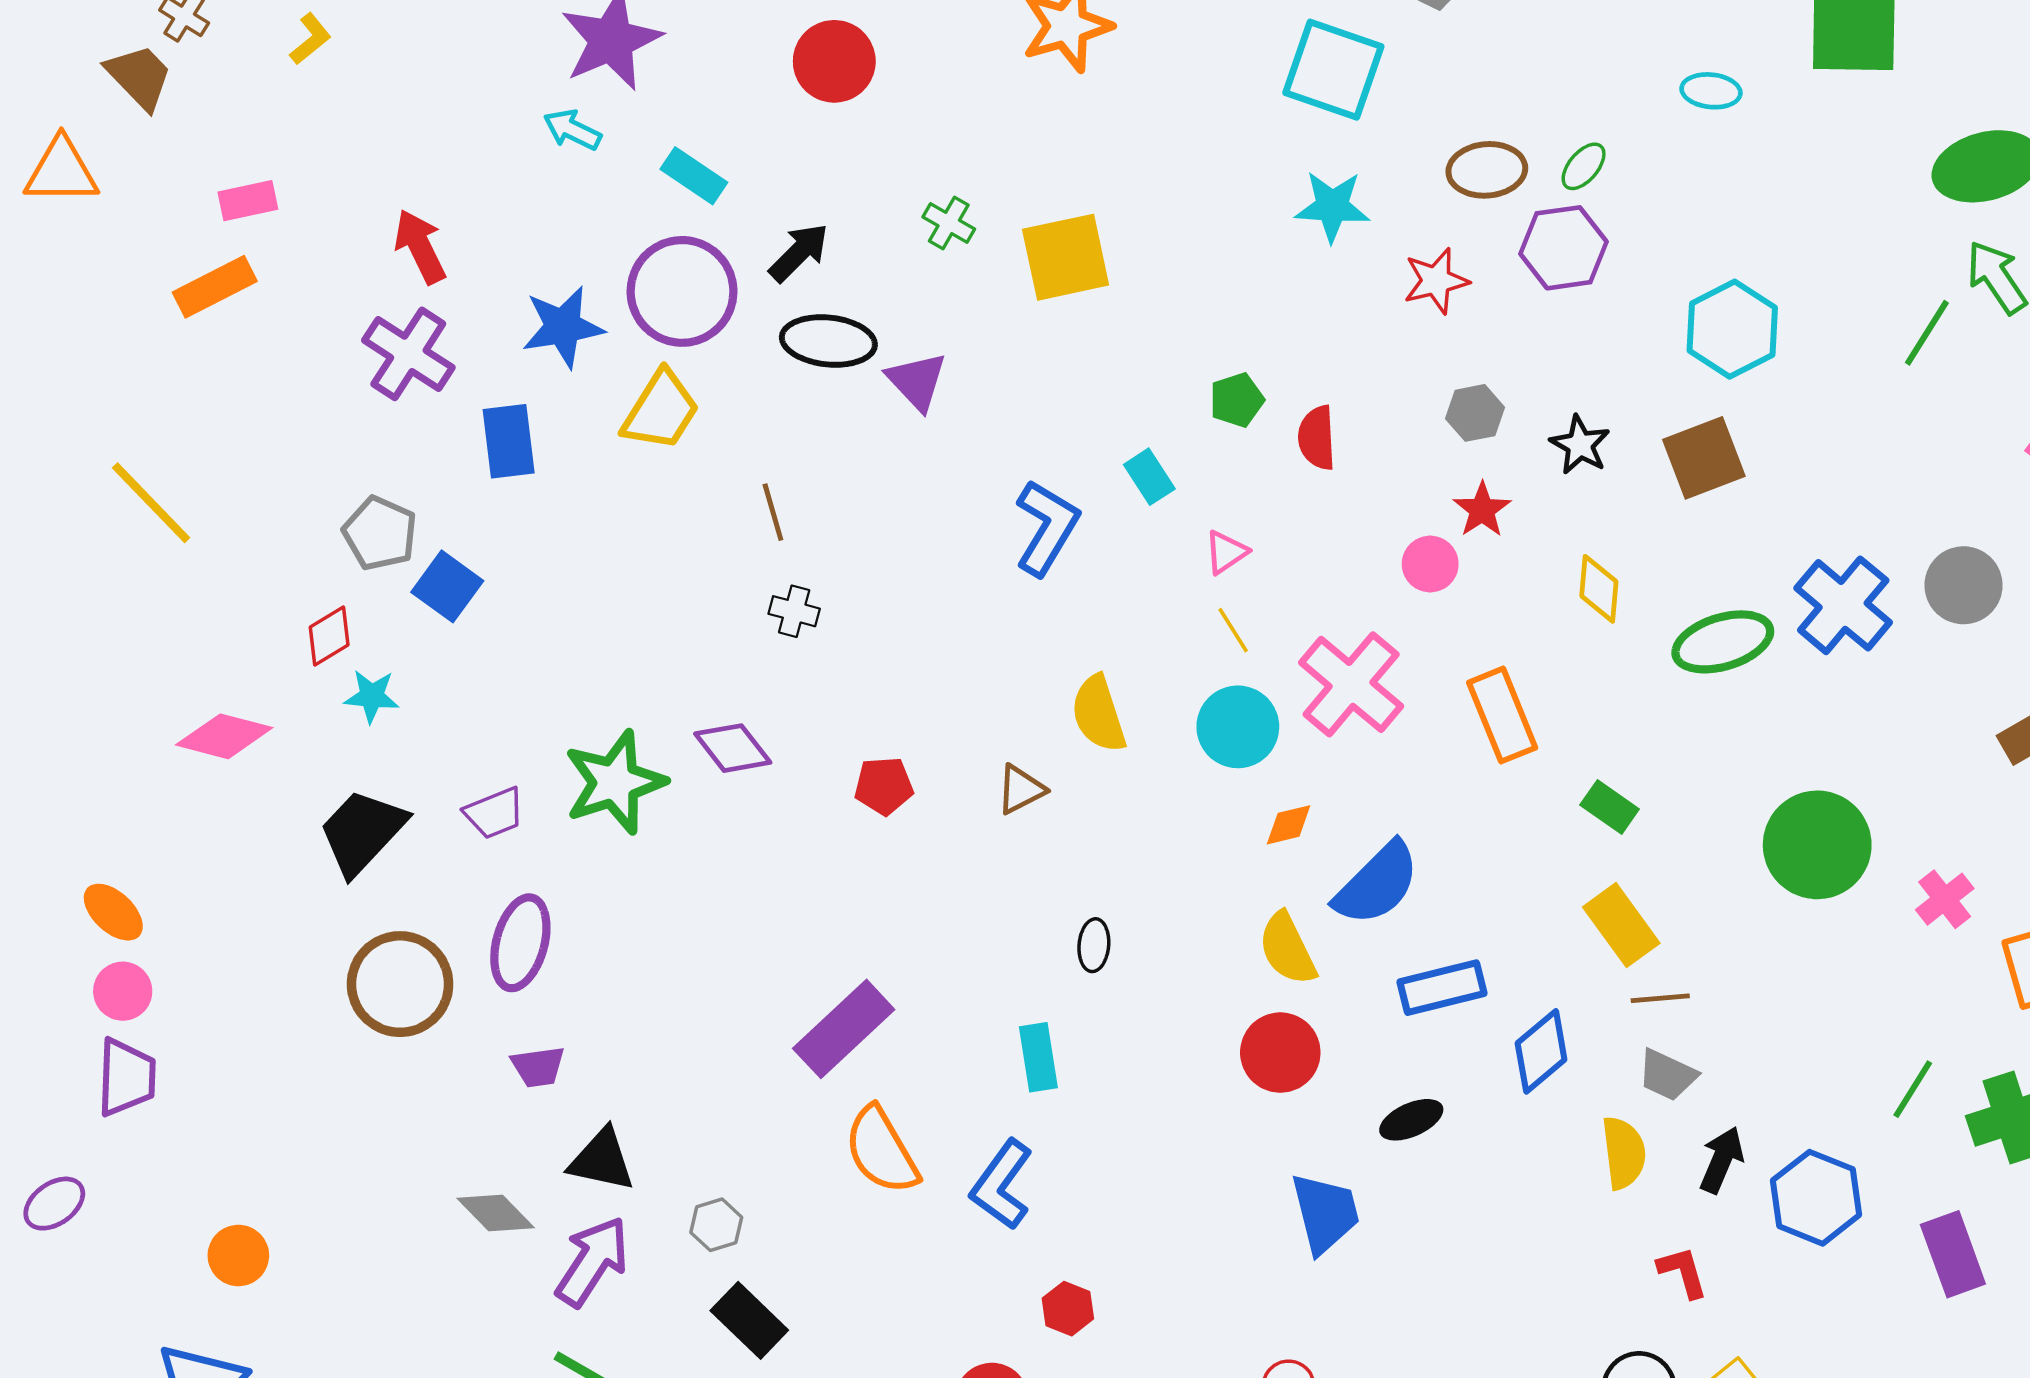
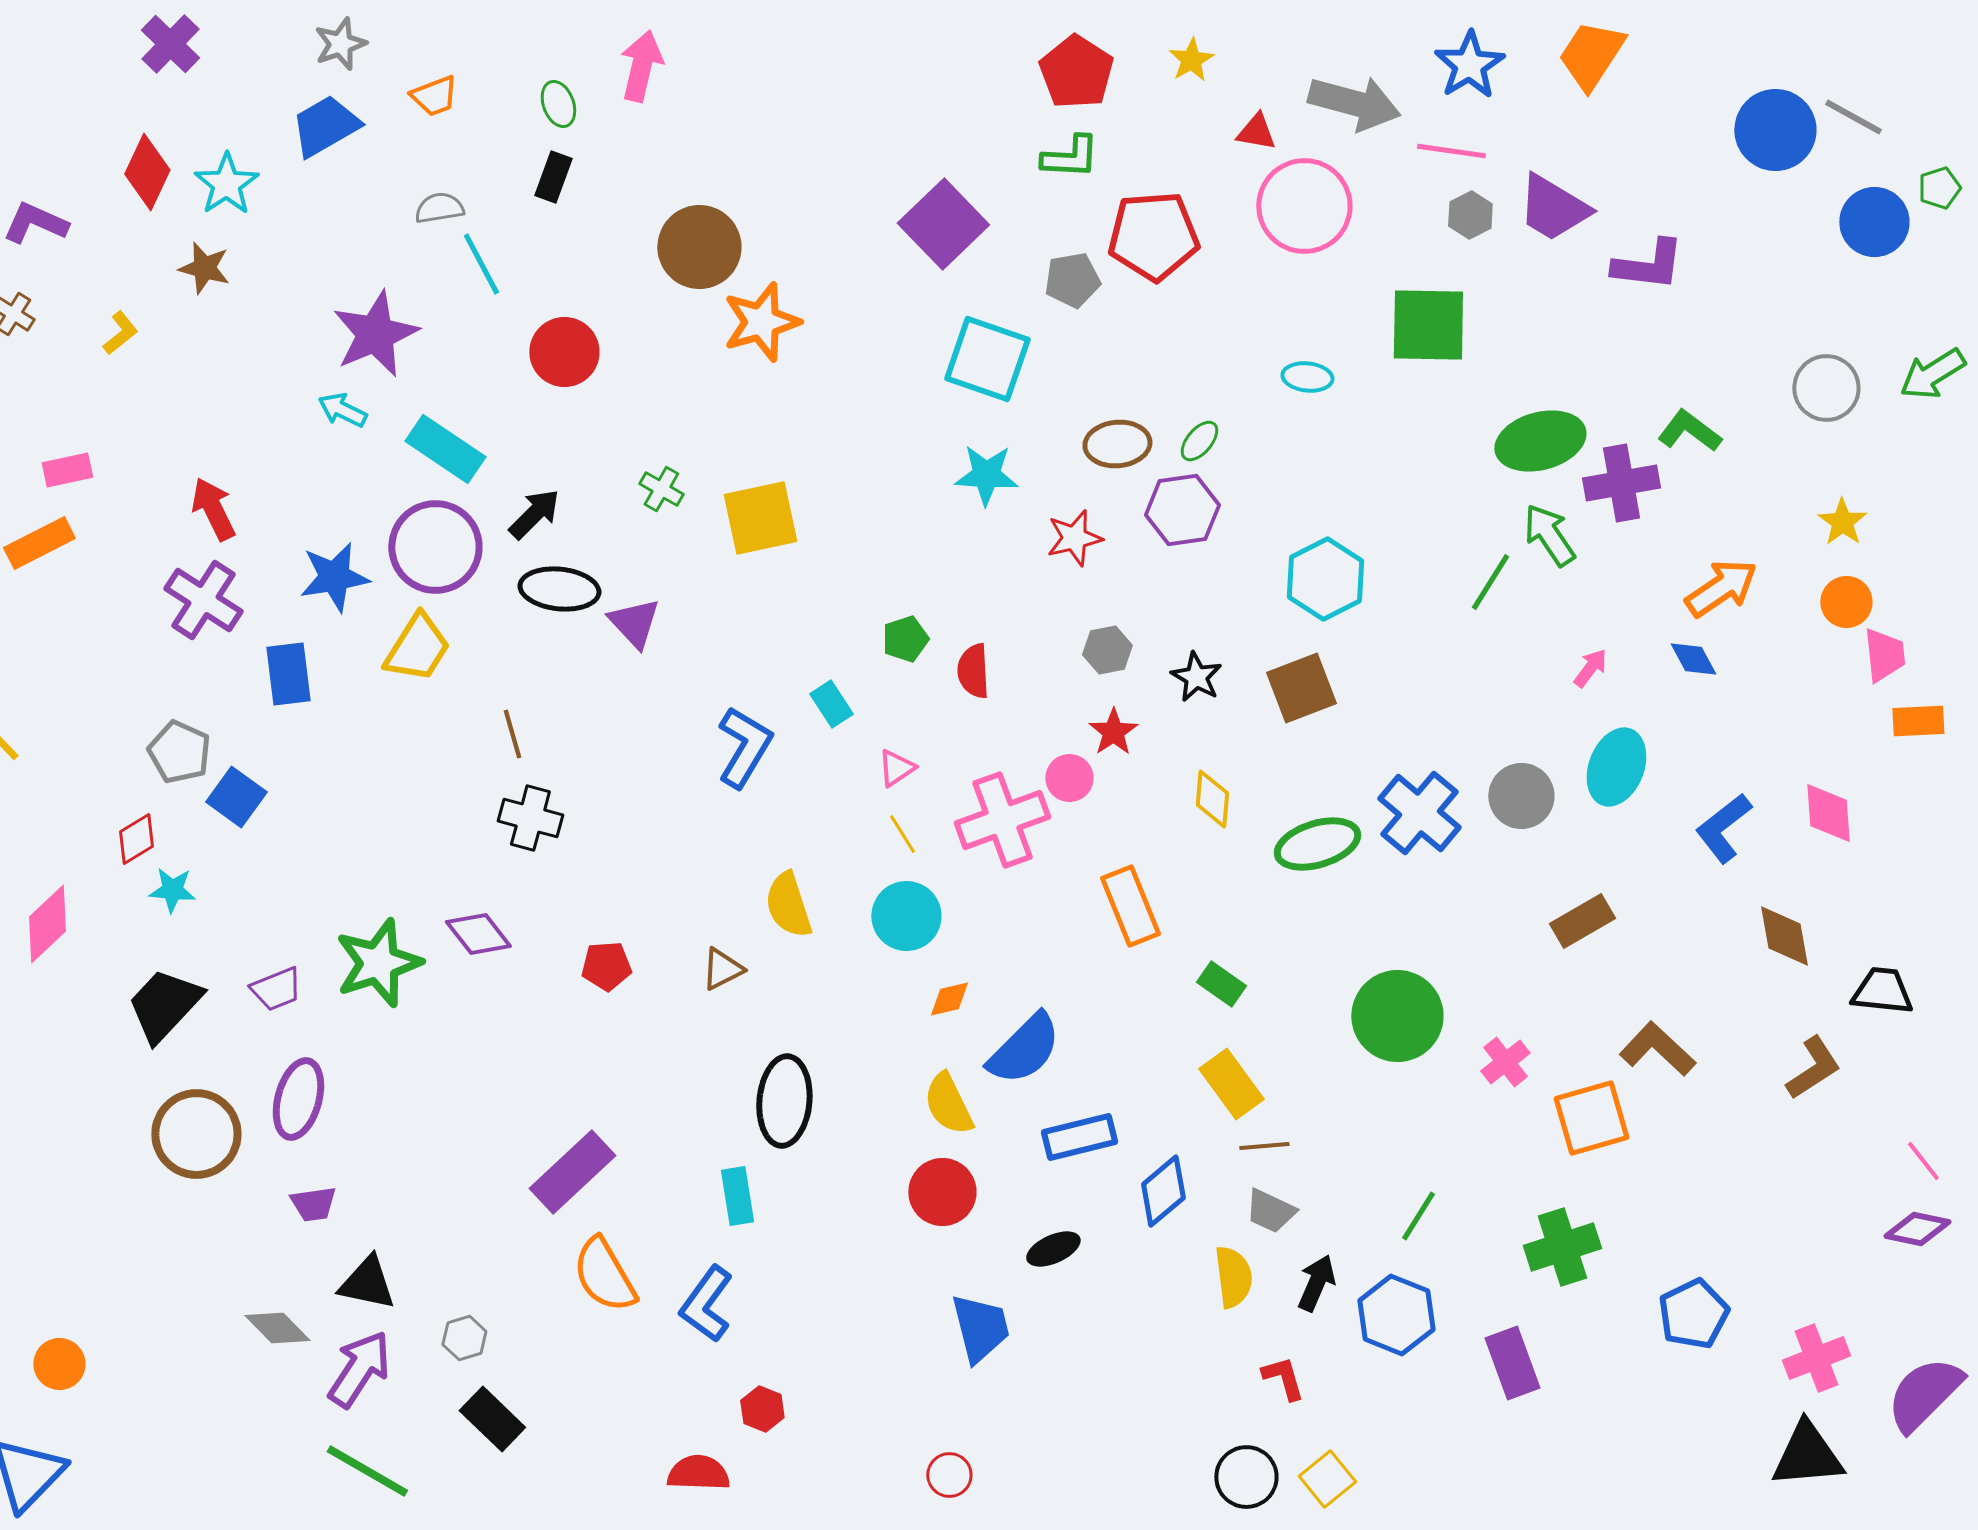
cyan rectangle: (694, 176) -> (445, 449), size x1.4
black cross: (794, 611) -> (530, 818), size x1.5
pink cross: (1351, 684) -> (1002, 820), moved, turned 30
pink diamond: (224, 736) -> (47, 924), turned -58
black ellipse: (1094, 945) -> (784, 1101), size x2.0
green line: (1913, 1089) -> (1418, 1216), moved

